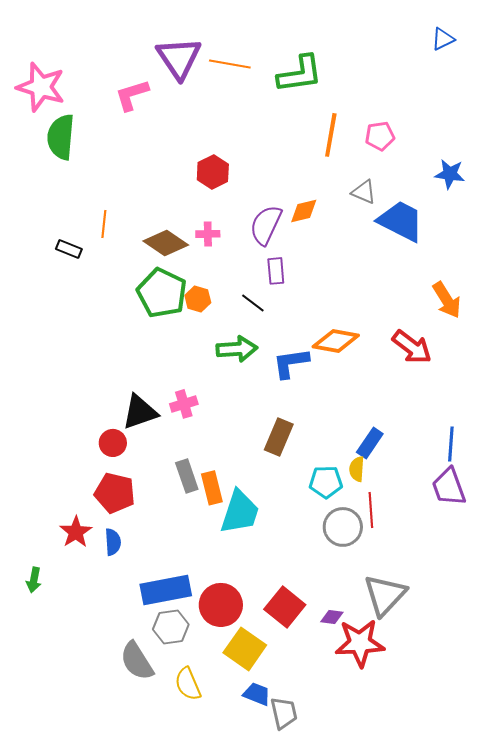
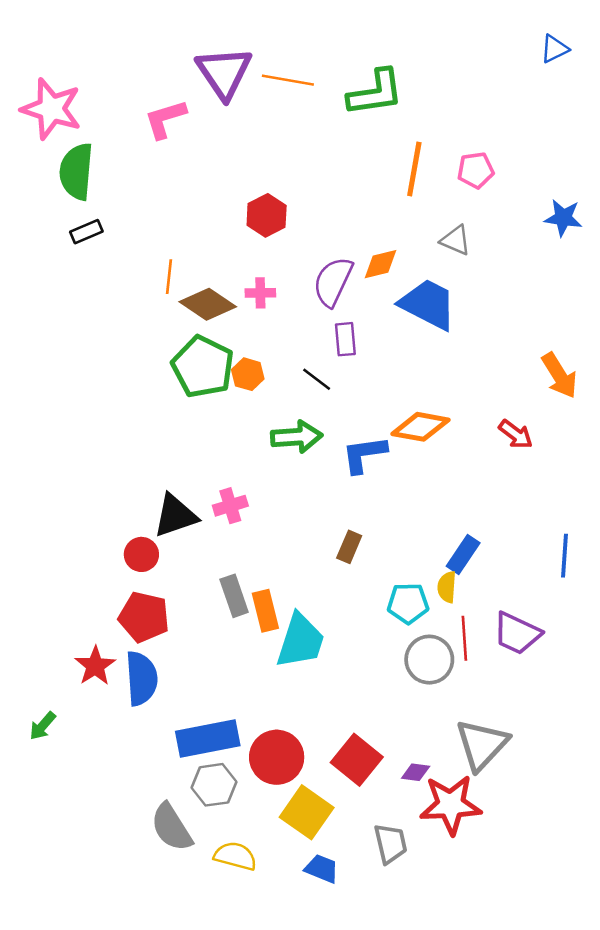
blue trapezoid: (401, 221) -> (428, 304), moved
orange line: (104, 224) -> (169, 277), moved
black rectangle: (69, 249) -> (86, 232), moved, turned -45
red arrow: (412, 347) -> (516, 434), size x0.7
brown rectangle: (279, 437) -> (349, 547), size x0.7
purple trapezoid: (449, 487) -> (517, 633), moved, turned -45
blue semicircle: (113, 542) -> (141, 678), size x1.6
green arrow: (34, 580) -> (43, 726), turned 30
yellow semicircle: (188, 684) -> (235, 856), turned 128
gray trapezoid: (284, 713) -> (391, 844), moved

